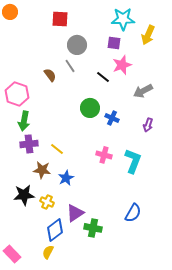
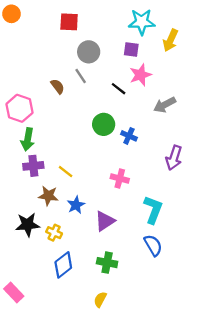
purple arrow: (148, 125) -> (174, 158), moved, size x1.5
cyan L-shape: (133, 161) -> (153, 210), moved
purple triangle: (75, 213) -> (105, 221), moved
blue semicircle: (133, 213) -> (153, 245), turned -60
yellow semicircle: (48, 252) -> (100, 299), moved

